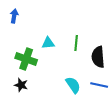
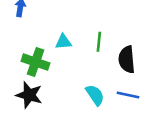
black star: (21, 85) -> (29, 95), size x1.5

